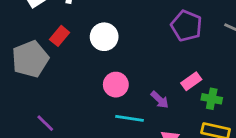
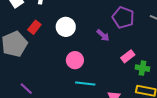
purple arrow: (160, 100) -> (103, 35), moved

